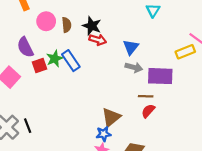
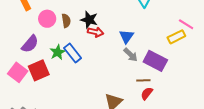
purple semicircle: (25, 47) -> (30, 44), turned -108
red square: (40, 65) -> (39, 70), moved, size x1.5
gray arrow: (134, 67) -> (131, 55), turned 35
purple rectangle: (160, 76) -> (155, 61), turned 30

